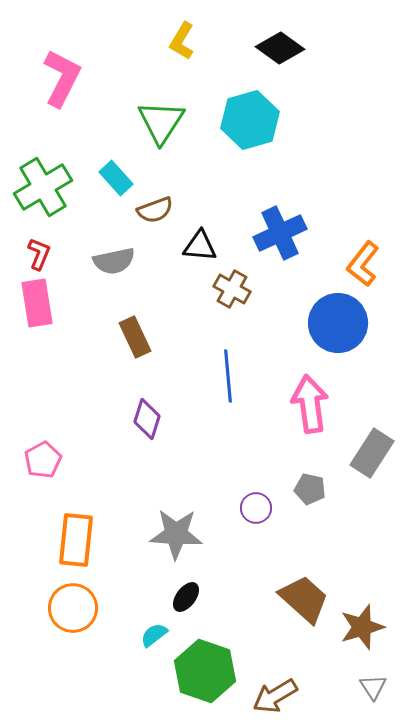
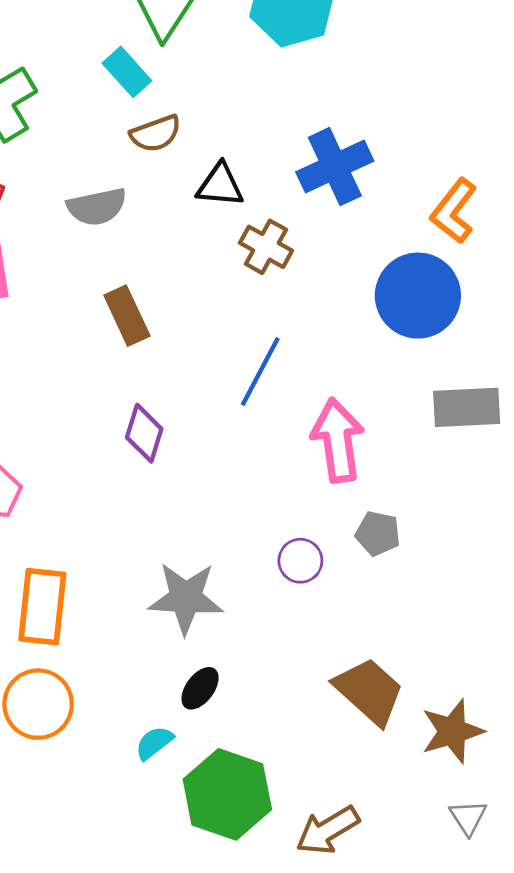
cyan rectangle: (116, 178) -> (127, 72), moved
blue line: (228, 376) -> (260, 372), turned 33
pink arrow: (310, 404) -> (338, 440), moved
gray rectangle: (372, 453) -> (467, 407), moved, turned 54

